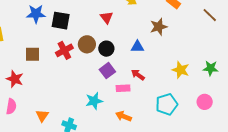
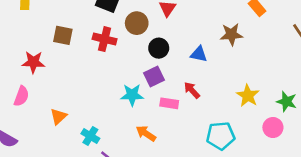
brown circle: (87, 44) -> (137, 23), moved
red cross: (64, 50) -> (105, 39), turned 30
red star: (15, 79) -> (33, 62), turned -30
cyan star: (94, 101) -> (132, 95), moved
pink circle: (205, 102) -> (273, 128), moved
orange arrow: (124, 116) -> (146, 133), moved

